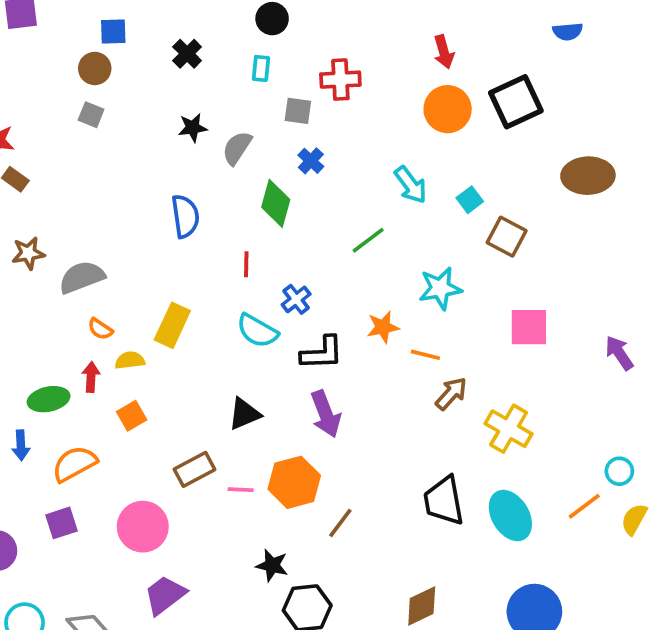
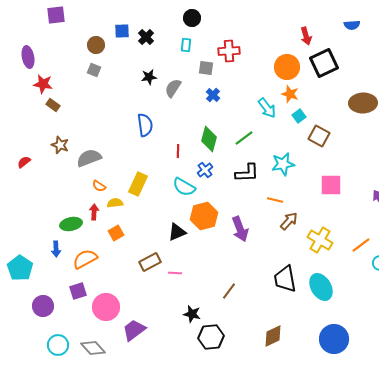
blue square: (113, 32) -> (122, 31), moved
red arrow: (444, 52) -> (306, 36), moved
green diamond: (276, 203) -> (209, 139), moved
brown star: (28, 253) -> (60, 145), turned 30
orange star: (383, 327) -> (290, 94), moved, turned 30
black L-shape: (322, 353) -> (247, 173), moved
purple arrow: (326, 414) -> (240, 229), moved
orange hexagon: (294, 482) -> (204, 216), moved
orange line: (584, 506) -> (361, 245), moved
pink circle: (143, 527) -> (106, 307), moved

